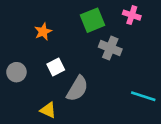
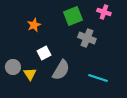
gray circle: (16, 72) -> (13, 67), moved
cyan line: (143, 96) -> (98, 78), moved
yellow triangle: (48, 110) -> (30, 74), moved, turned 32

